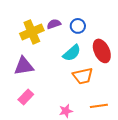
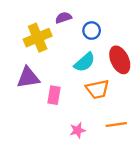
purple semicircle: (54, 24) -> (63, 18), moved
pink rectangle: (26, 97) -> (54, 95), moved, turned -35

